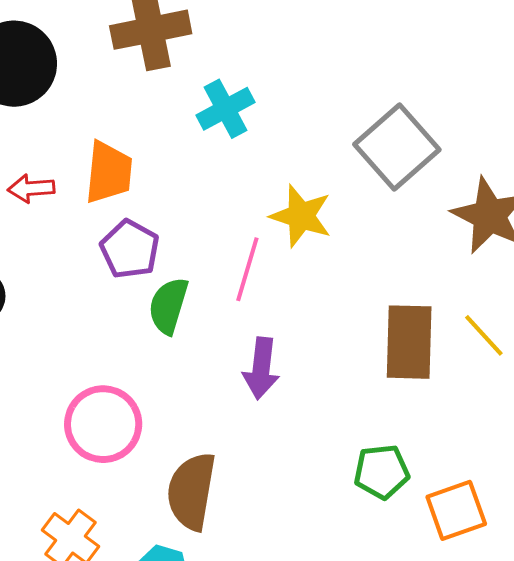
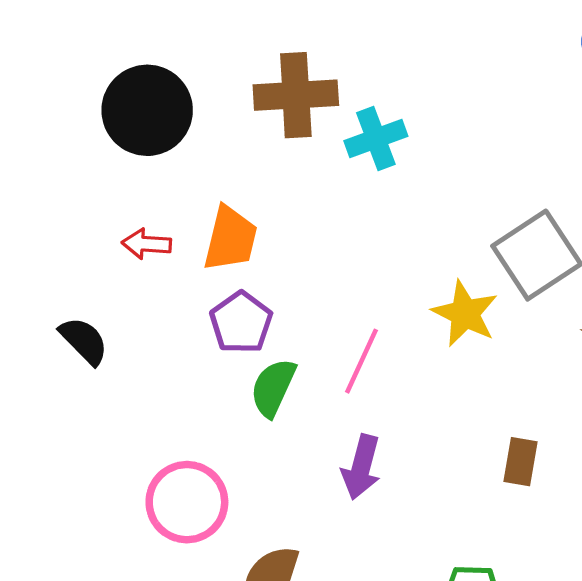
cyan cross: (226, 109) -> (376, 139), moved
yellow star: (301, 216) -> (465, 314), moved
brown rectangle: (409, 342) -> (520, 462), size x0.6

